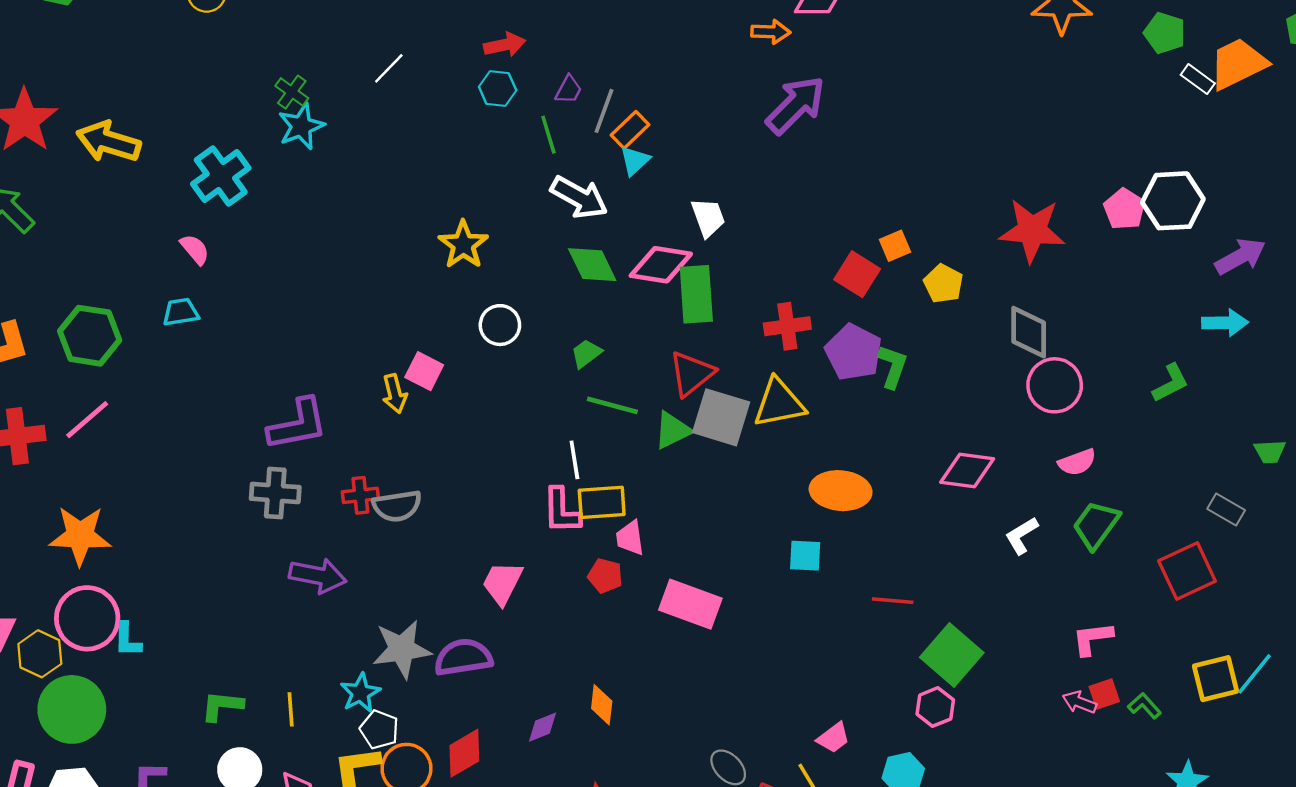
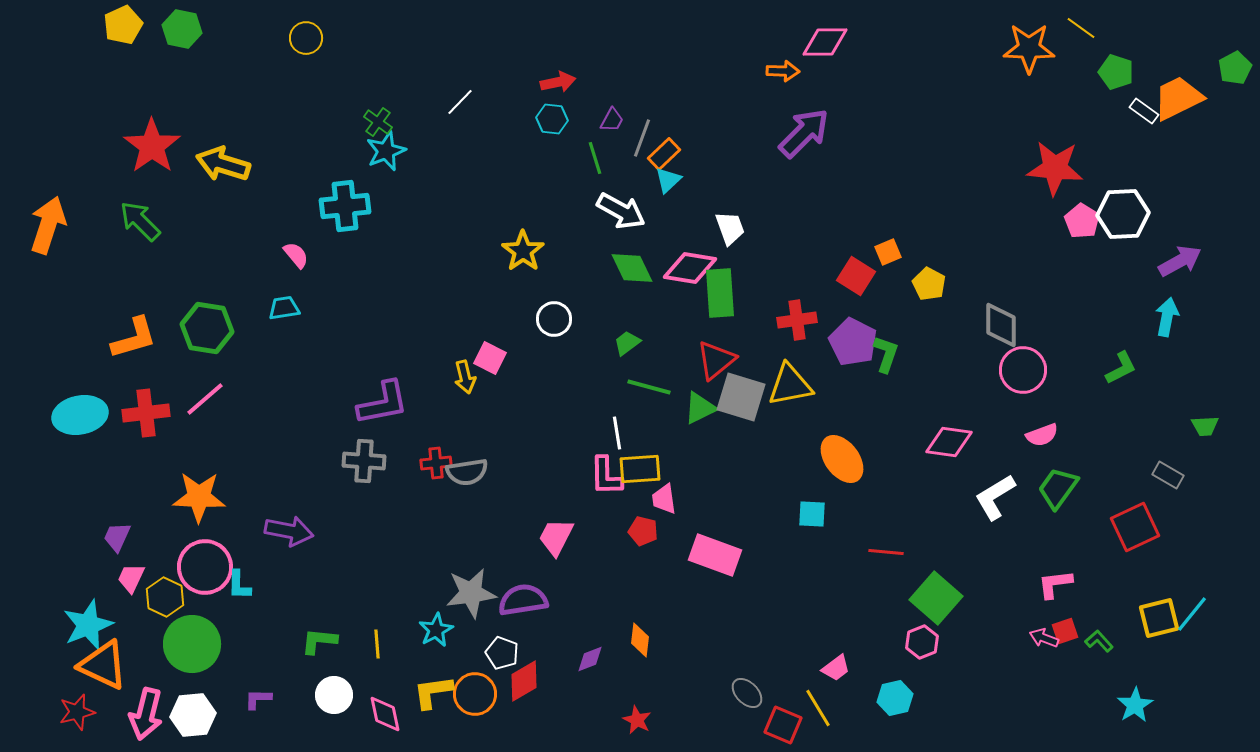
cyan cross: (221, 176) -> (345, 206), moved, turned 30
red star: (1032, 230) -> (1055, 168), moved
cyan arrow: (1225, 323) -> (1167, 317), turned -78
orange ellipse: (841, 491) -> (842, 459), turned 48
white L-shape: (1022, 536) -> (995, 497), size x1.4
purple arrow: (318, 576) -> (289, 531), moved
white pentagon: (379, 730) -> (502, 653), moved

